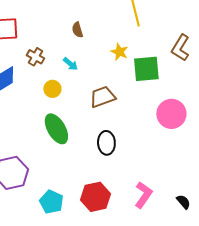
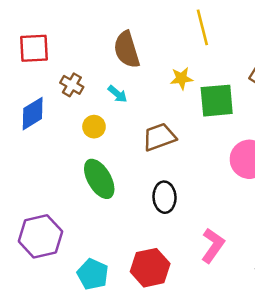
brown semicircle: (77, 30) -> (127, 50), size x1.8
yellow star: (119, 52) -> (181, 78), turned -30
pink L-shape: (143, 195) -> (213, 245), moved

